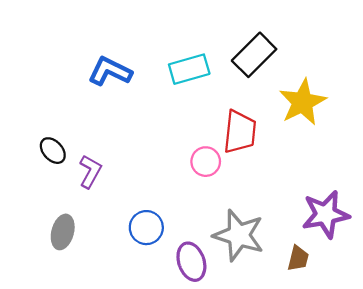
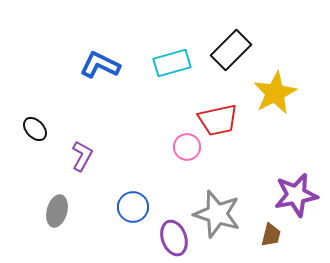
red trapezoid: (240, 132) -> (218, 120), turned 72
black ellipse: (53, 151) -> (35, 129), moved

